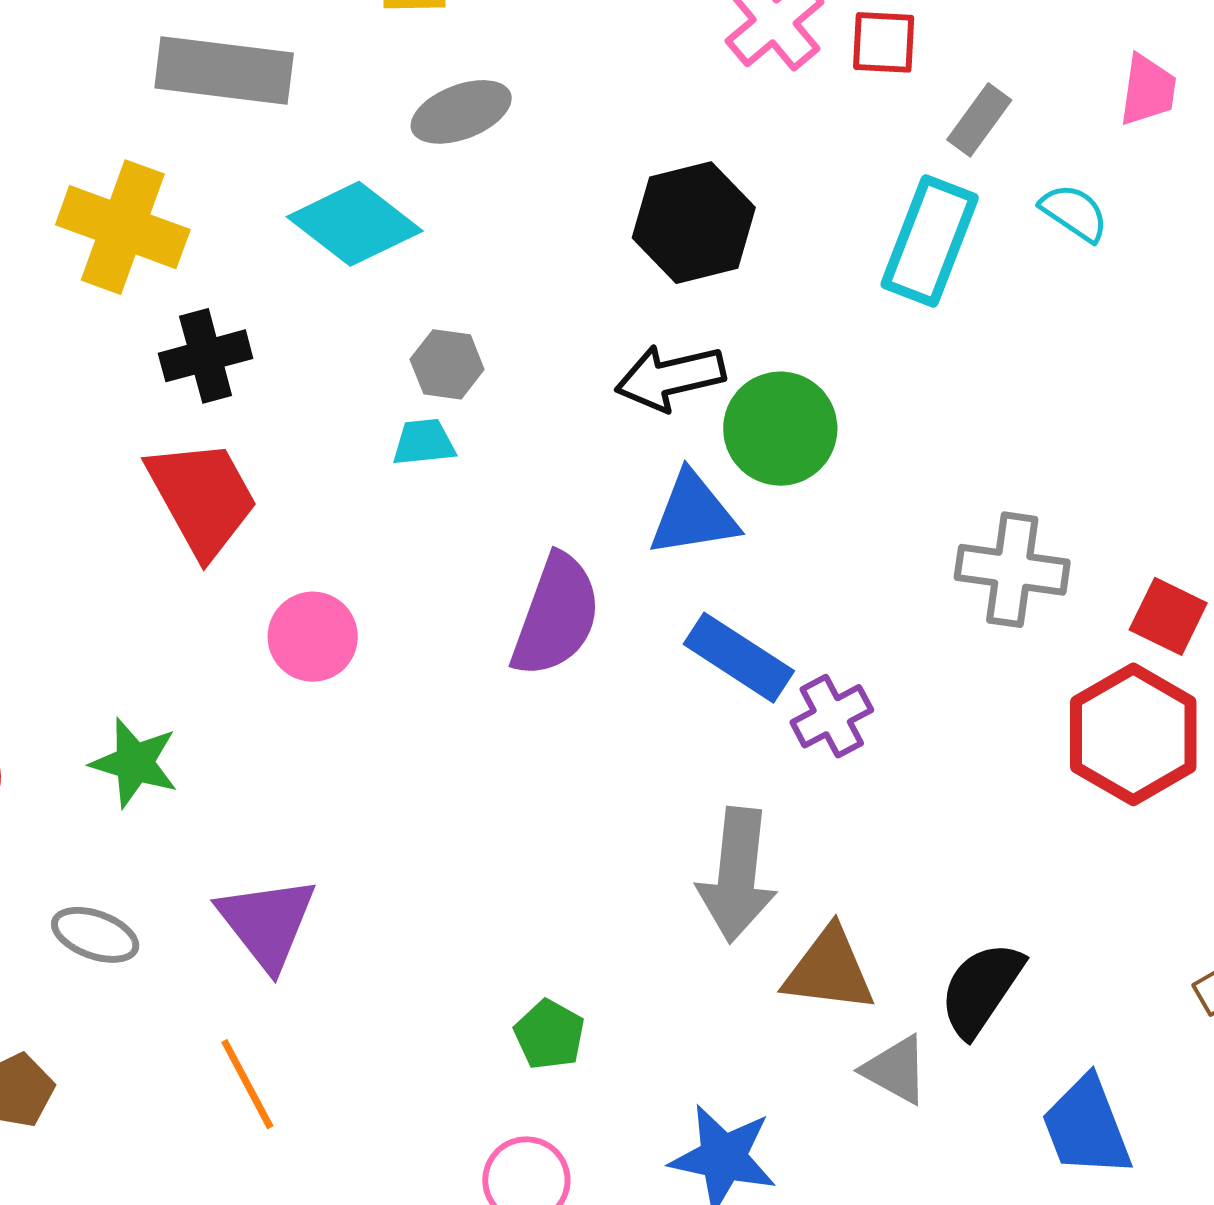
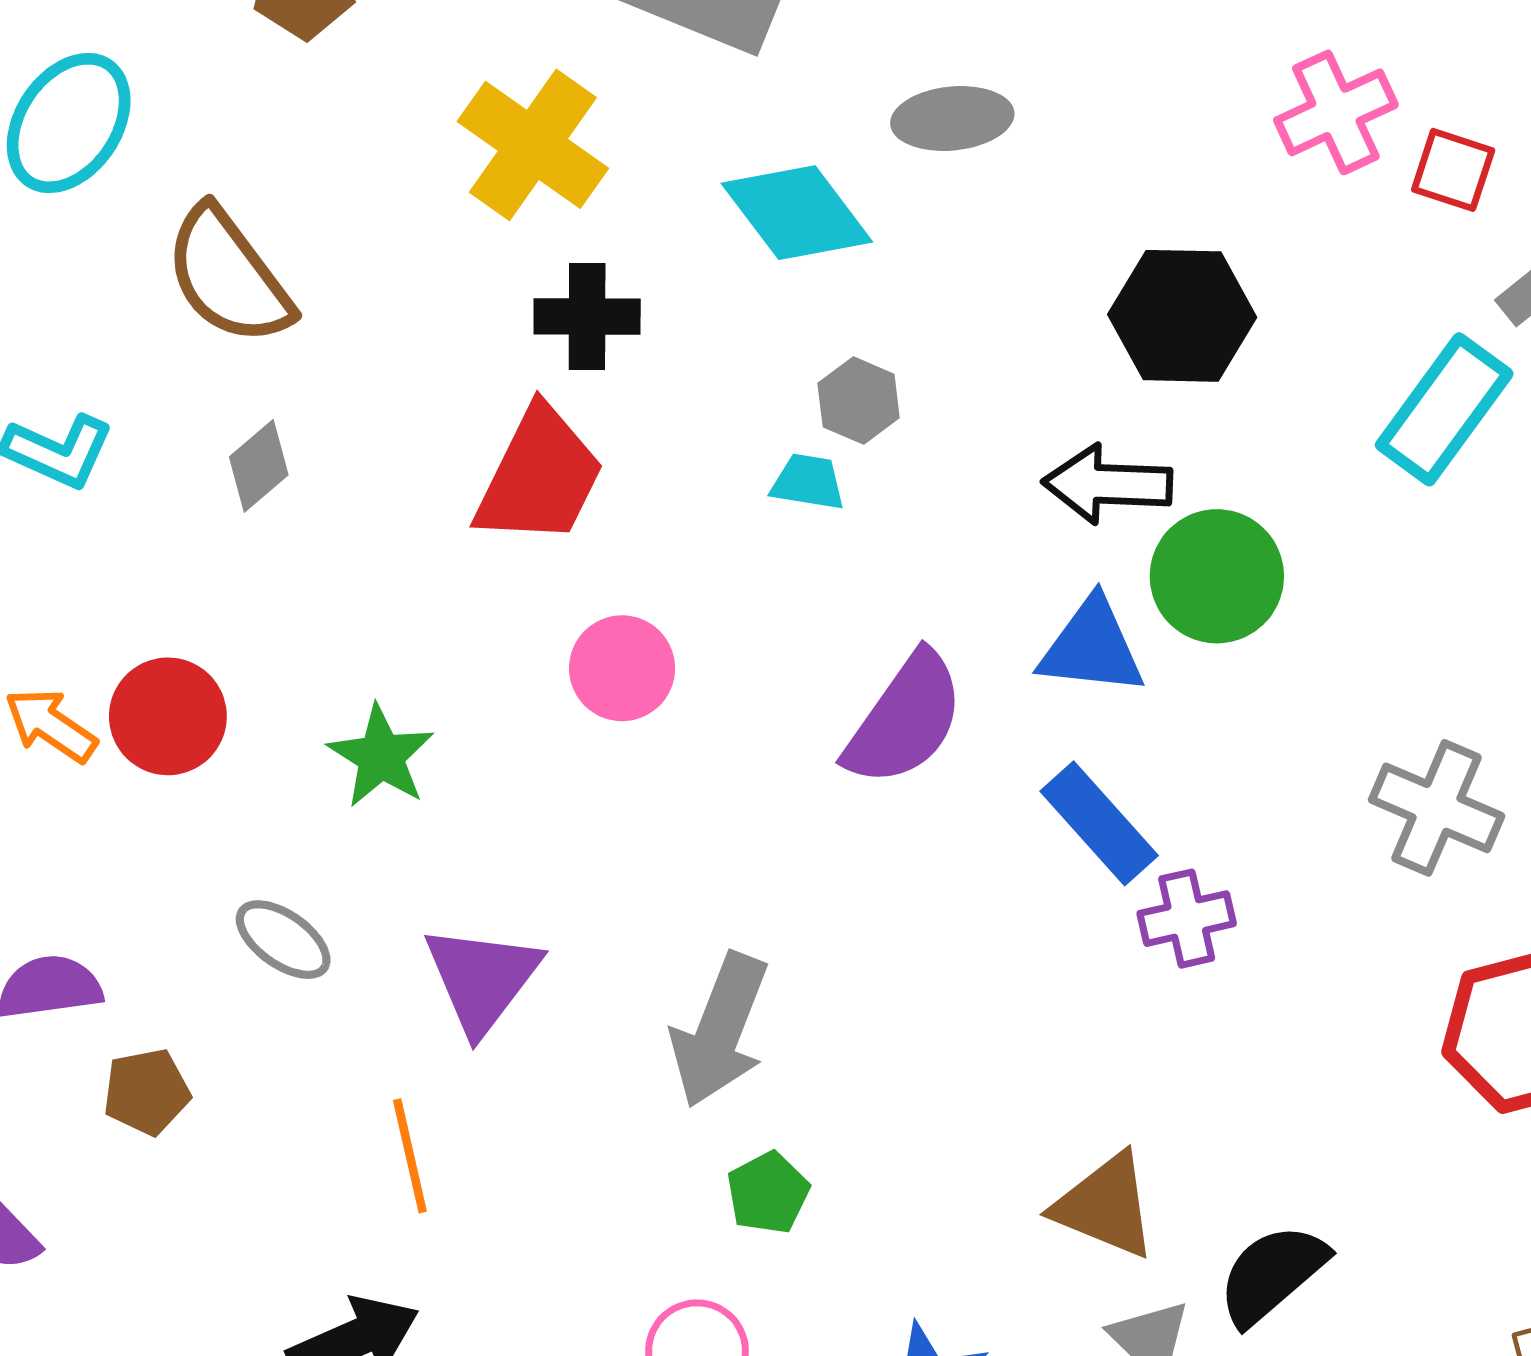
red trapezoid: (202, 498) -> (540, 476), turned 40
gray arrow: (737, 875) -> (720, 1030), moved

